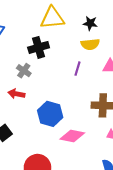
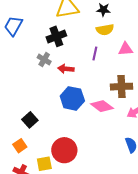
red arrow: (16, 94) -> (66, 69), moved
pink diamond: (72, 136) -> (102, 106), moved, turned 30

